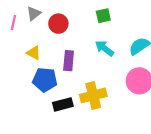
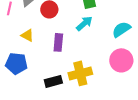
cyan arrow: (104, 48) -> (84, 23), moved, turned 102
blue pentagon: (45, 80) -> (16, 63), moved

